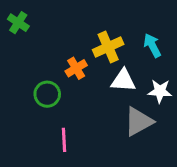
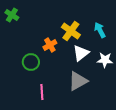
yellow cross: (108, 47) -> (71, 31), turned -30
white triangle: (123, 80) -> (81, 53), turned -42
gray triangle: (139, 122) -> (78, 81), moved

